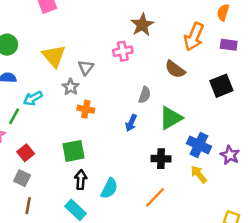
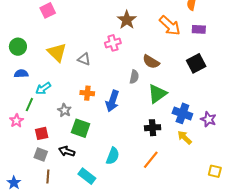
orange arrow: (194, 37) -> (170, 26), turned -65
gray triangle: (86, 67) -> (84, 59), turned -40
brown semicircle: (175, 69) -> (151, 62), moved
gray star: (71, 87) -> (64, 110), moved
blue arrow: (131, 123) -> (112, 101), moved, size x1.5
green square: (73, 151) -> (81, 128), turned 36
red square: (26, 153) -> (42, 133), turned 32
black arrow: (81, 180) -> (67, 151), moved, turned -70

